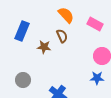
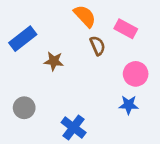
blue rectangle: (22, 31) -> (23, 39), turned 30
brown semicircle: (62, 36) -> (98, 46), moved

